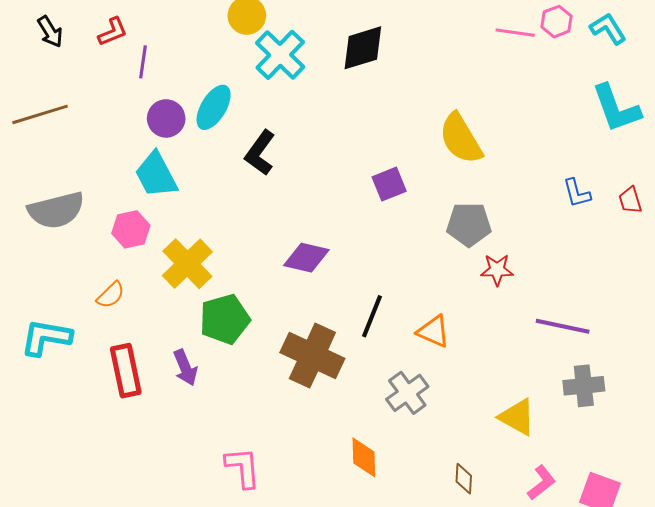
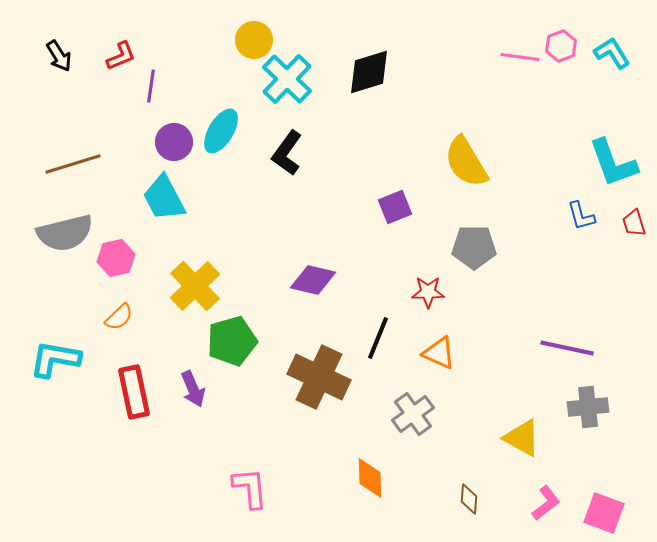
cyan L-shape: (616, 108) -> (613, 163), moved
brown line: (40, 114) -> (73, 164), moved
black L-shape: (260, 153) -> (287, 153), moved
pink hexagon: (131, 229) -> (116, 258), moved
red star: (497, 270) -> (428, 292), moved

